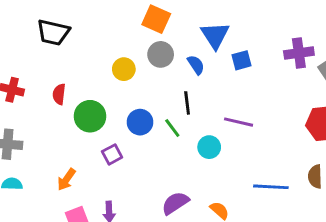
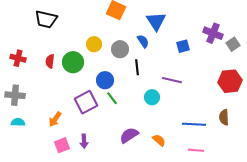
purple cross: (299, 53) -> (213, 33), turned 30
gray circle: (161, 54) -> (120, 49), moved
blue square: (242, 60) -> (183, 46), moved
green circle: (90, 116) -> (73, 62), moved
green line: (172, 128) -> (112, 98), moved
purple square: (112, 154) -> (86, 102), size x1.6

